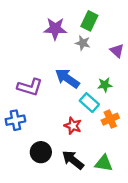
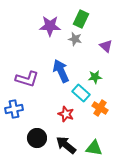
blue arrow: (67, 78) -> (61, 71), turned 30
orange cross: (110, 119) -> (100, 108), turned -35

